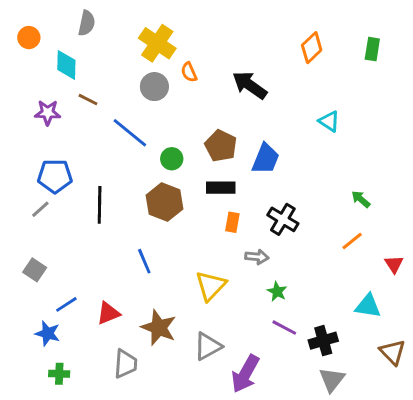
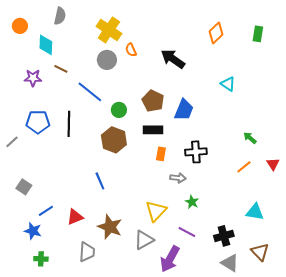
black line: (100, 205) -> (69, 124), moved
gray line: (40, 209) -> (12, 142), moved
black cross: (283, 219) -> (196, 152), turned -35
red triangle: (394, 264) -> (273, 164), moved
yellow triangle: (211, 286) -> (156, 211), moved
purple line: (284, 328) -> (187, 232), moved
brown triangle: (393, 352) -> (260, 252), moved
gray triangle: (332, 380) -> (230, 263), turned -36

